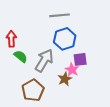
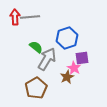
gray line: (60, 15) -> (30, 17), moved
red arrow: (11, 39) -> (15, 17), moved
green semicircle: (21, 56) -> (36, 47), moved

